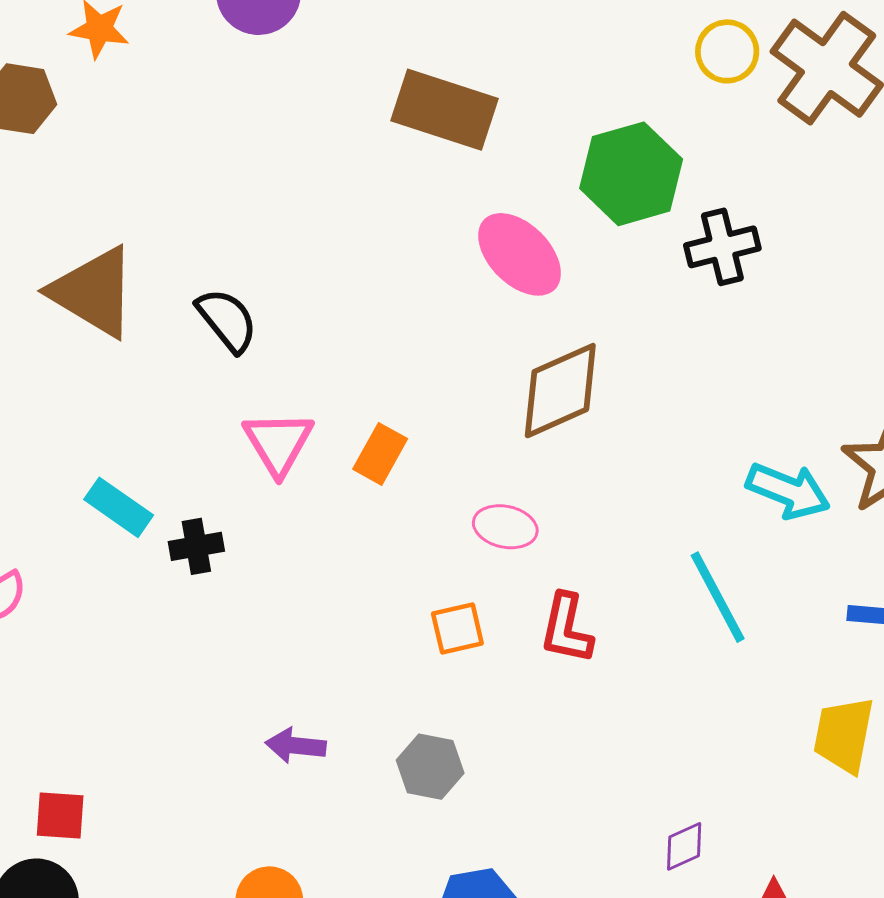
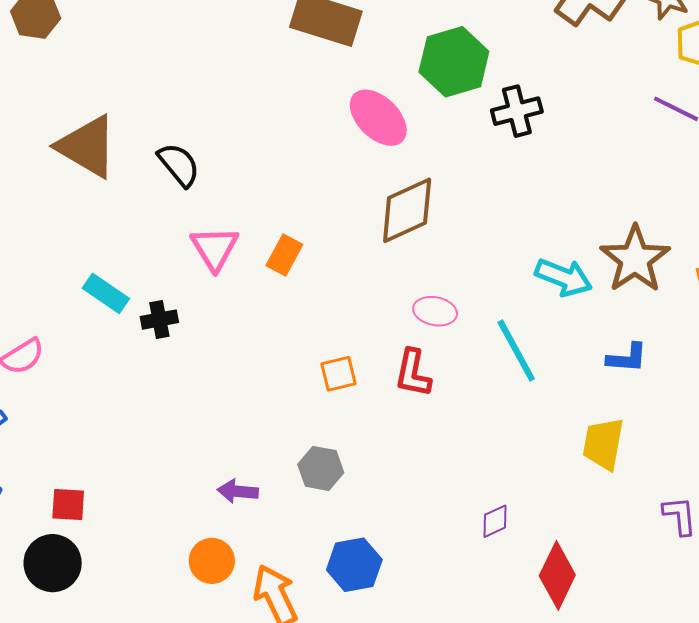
pink ellipse: (505, 527) -> (435, 311), moved
purple arrow: (296, 746) -> (238, 491), moved

